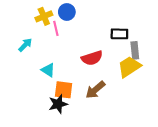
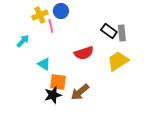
black rectangle: (119, 34) -> (109, 31), turned 35
gray rectangle: (135, 50) -> (122, 33), moved
brown arrow: (95, 90) -> (80, 92), moved

